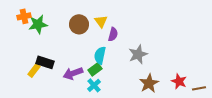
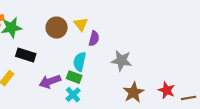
gray star: (138, 54) -> (121, 61), turned 30
black rectangle: (45, 62) -> (26, 55), moved
green rectangle: (95, 69) -> (74, 77), turned 56

